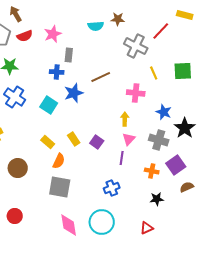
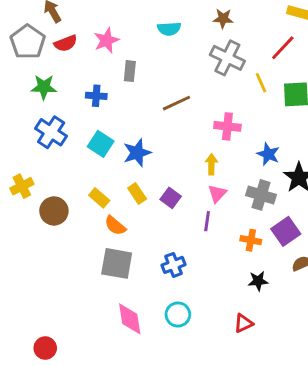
brown star: (118, 19) -> (223, 19), moved
red line: (161, 31) -> (283, 48), moved
blue cross: (57, 72) -> (96, 96), moved
yellow line: (154, 73) -> (261, 83), moved
blue star: (74, 93) -> (137, 153), moved
orange semicircle: (59, 161) -> (115, 226), turned 105
brown circle: (18, 168) -> (54, 211), moved
blue cross: (112, 188) -> (174, 265), moved
red circle: (15, 216) -> (45, 348), moved
cyan circle: (102, 222) -> (178, 314), size x0.7

